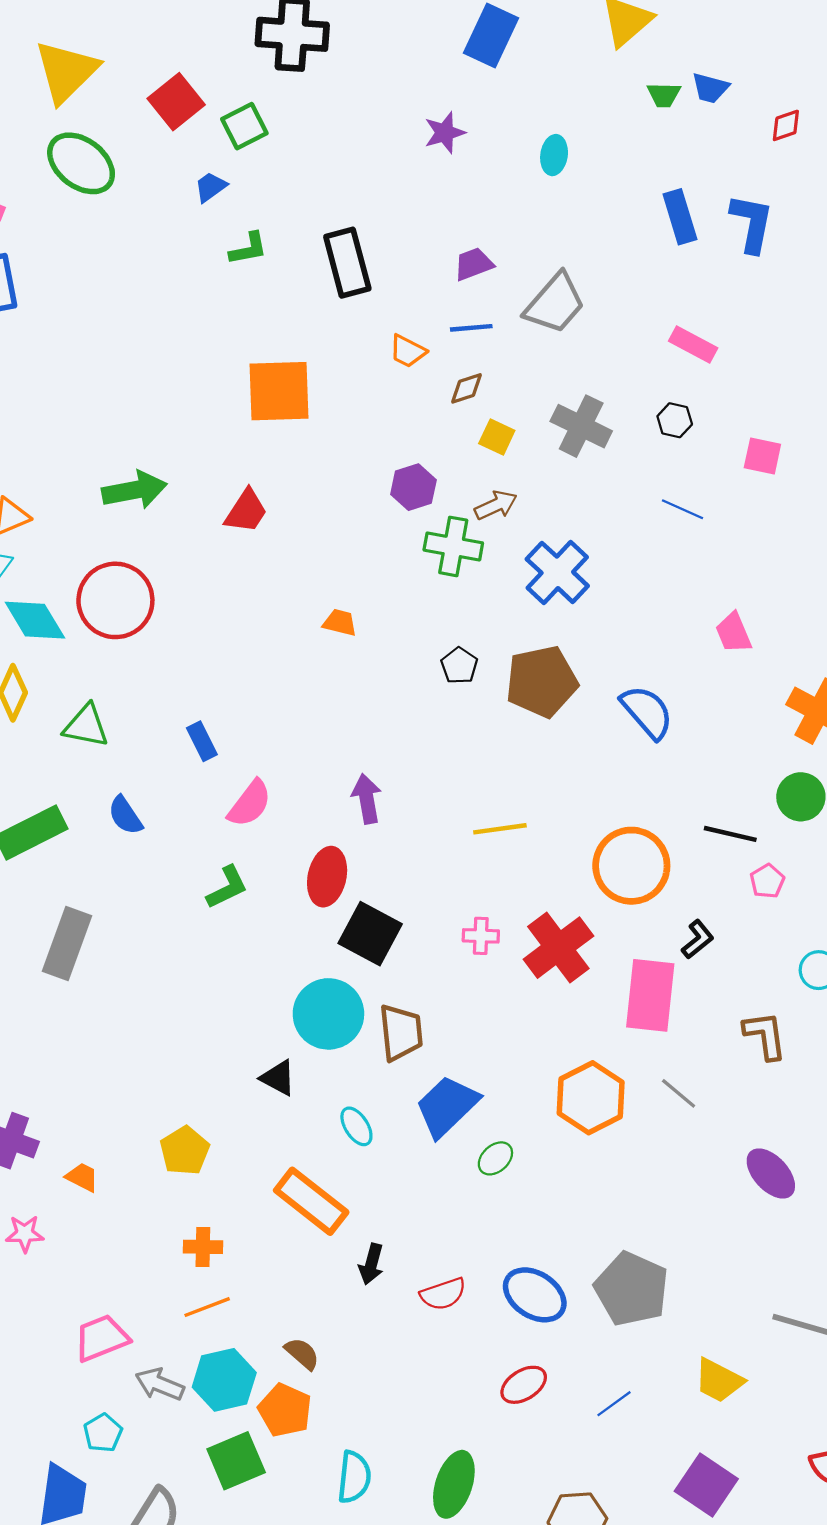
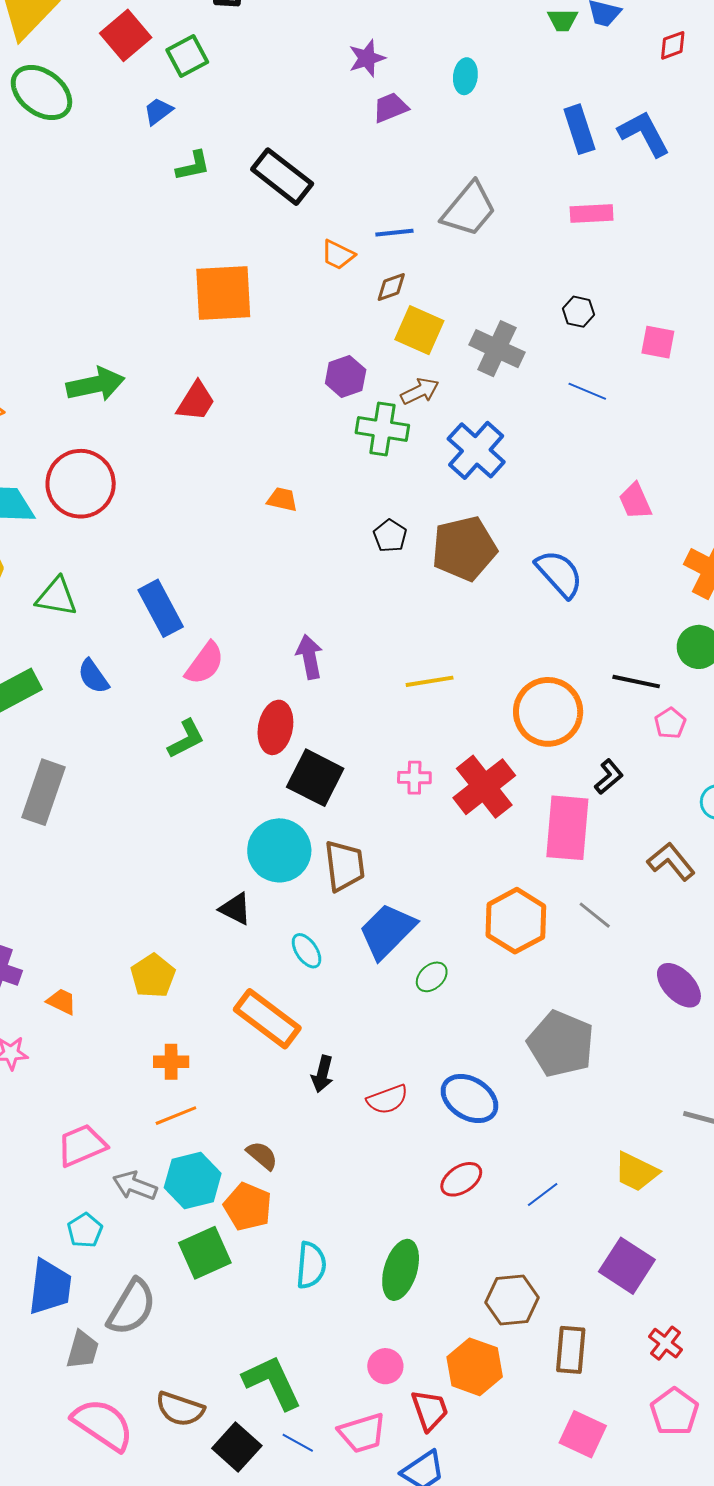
blue L-shape: (752, 223) -> (644, 134), turned -38
black rectangle: (347, 263) -> (282, 177), turned -36
purple trapezoid: (474, 264) -> (390, 108), moved
pink rectangle: (693, 345) -> (592, 214), moved, turned -30
gray cross: (581, 426) -> (497, 349), moved
yellow square: (497, 437) -> (419, 330), size x1.5
blue rectangle: (202, 741) -> (161, 608), size x1.6
brown L-shape: (765, 1035) -> (671, 861), turned -30
gray pentagon: (632, 1289) -> (561, 1044), moved

